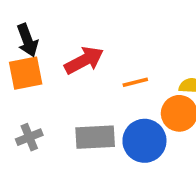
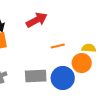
red arrow: (84, 60) -> (37, 20), moved

